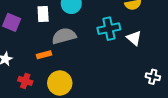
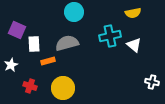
white rectangle: (43, 14) -> (34, 44), moved

